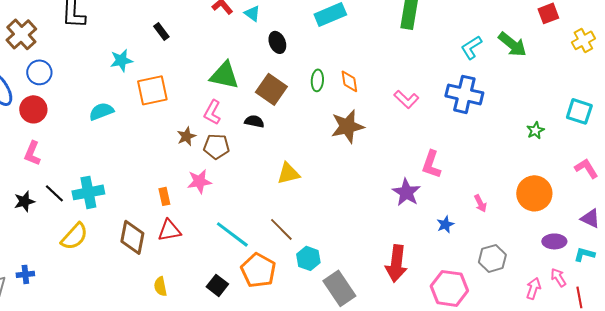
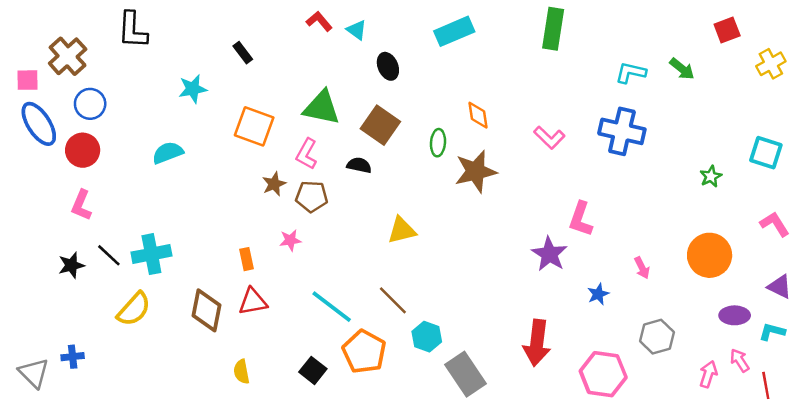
green arrow: (512, 44) -> (682, 69), size x0.7
cyan L-shape: (471, 47) -> (631, 73), turned 45
green ellipse: (317, 80) -> (438, 143), moved
orange square: (152, 90) -> (254, 126), moved, turned 32
pink star: (199, 181) -> (290, 240), size x0.7

